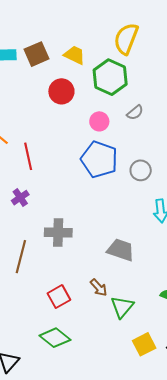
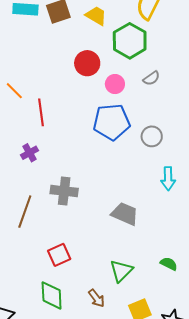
red circle: (61, 91) -> (87, 63), moved
blue pentagon: (99, 159) -> (112, 122), turned -30
brown arrow: (99, 288) -> (96, 298), moved
green diamond: (55, 338) -> (52, 295), turned 44

